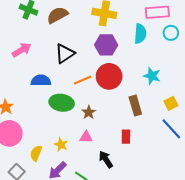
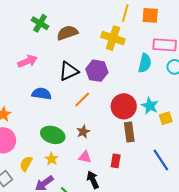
purple hexagon: (106, 45) -> (97, 71), moved
red circle: (109, 76) -> (124, 106), moved
orange line: (83, 80) -> (82, 99), turned -30
green ellipse: (62, 103) -> (53, 135), moved
yellow square: (171, 103) -> (166, 118), moved
pink triangle: (86, 137) -> (85, 157), moved

